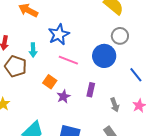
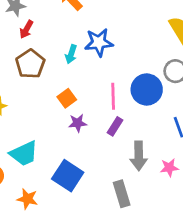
cyan arrow: (33, 50) -> (71, 54), moved
pink line: (68, 60) -> (113, 96), moved, turned 48
gray arrow: (115, 105) -> (139, 156), size x1.5

